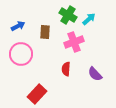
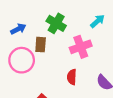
green cross: (68, 15) -> (56, 23), moved
brown rectangle: (45, 32) -> (41, 45), moved

